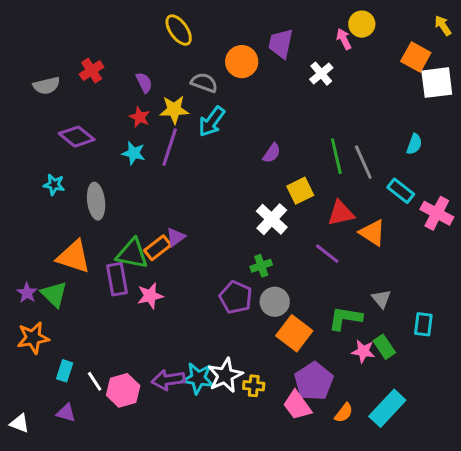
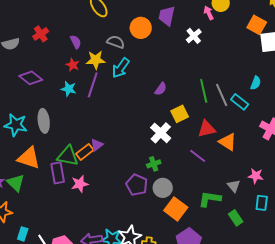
cyan star: (54, 185) -> (16, 125), moved, size x1.6
cyan rectangle: (401, 191) -> (240, 102), moved
pink star: (363, 351) -> (256, 176), moved

